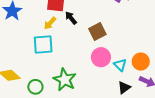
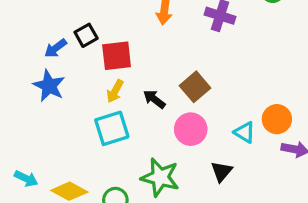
black arrow: (71, 18) -> (154, 99), moved
pink circle: (101, 57) -> (191, 129), moved
black triangle: (124, 88) -> (222, 171), moved

